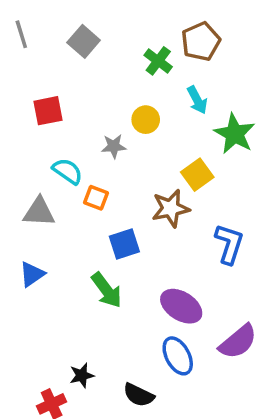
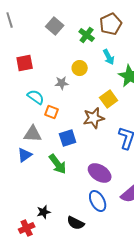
gray square: (84, 41) -> (55, 26), moved
gray triangle: (39, 212) -> (33, 134), moved
blue triangle: (32, 274) -> (25, 155), moved

